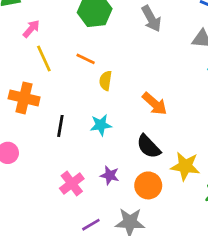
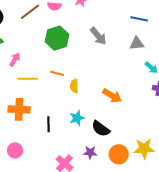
yellow line: (44, 58) -> (28, 79), turned -54
black semicircle: (149, 147) -> (101, 129), moved
yellow star: (185, 166) -> (144, 149), moved

